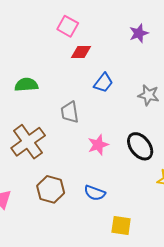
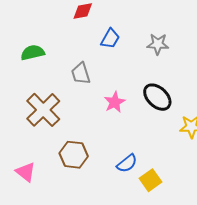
blue semicircle: (95, 193) -> (127, 163), moved, turned -50
yellow square: (121, 226) -> (150, 180), turned -35

